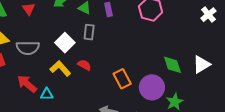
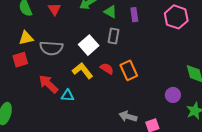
orange rectangle: (122, 79) -> (129, 70), moved
purple circle: (152, 87) -> (173, 95), size x0.6

